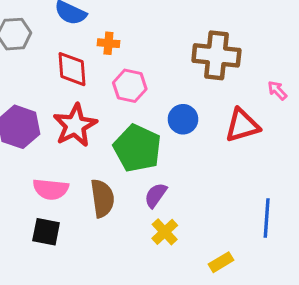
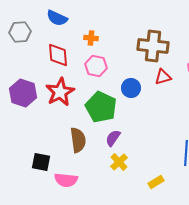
orange cross: (108, 43) -> (91, 38), moved
red triangle: (242, 125) -> (163, 77), moved, size x0.7
pink semicircle: (51, 189) -> (66, 180), moved

